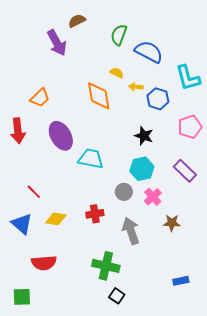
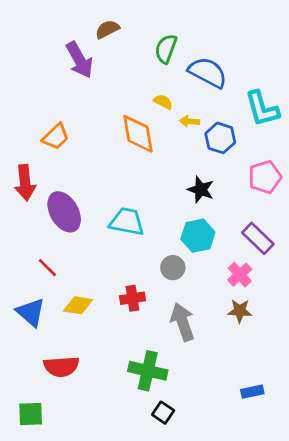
purple ellipse: (61, 136) -> (64, 212), moved
pink cross: (153, 197) -> (240, 275), moved

